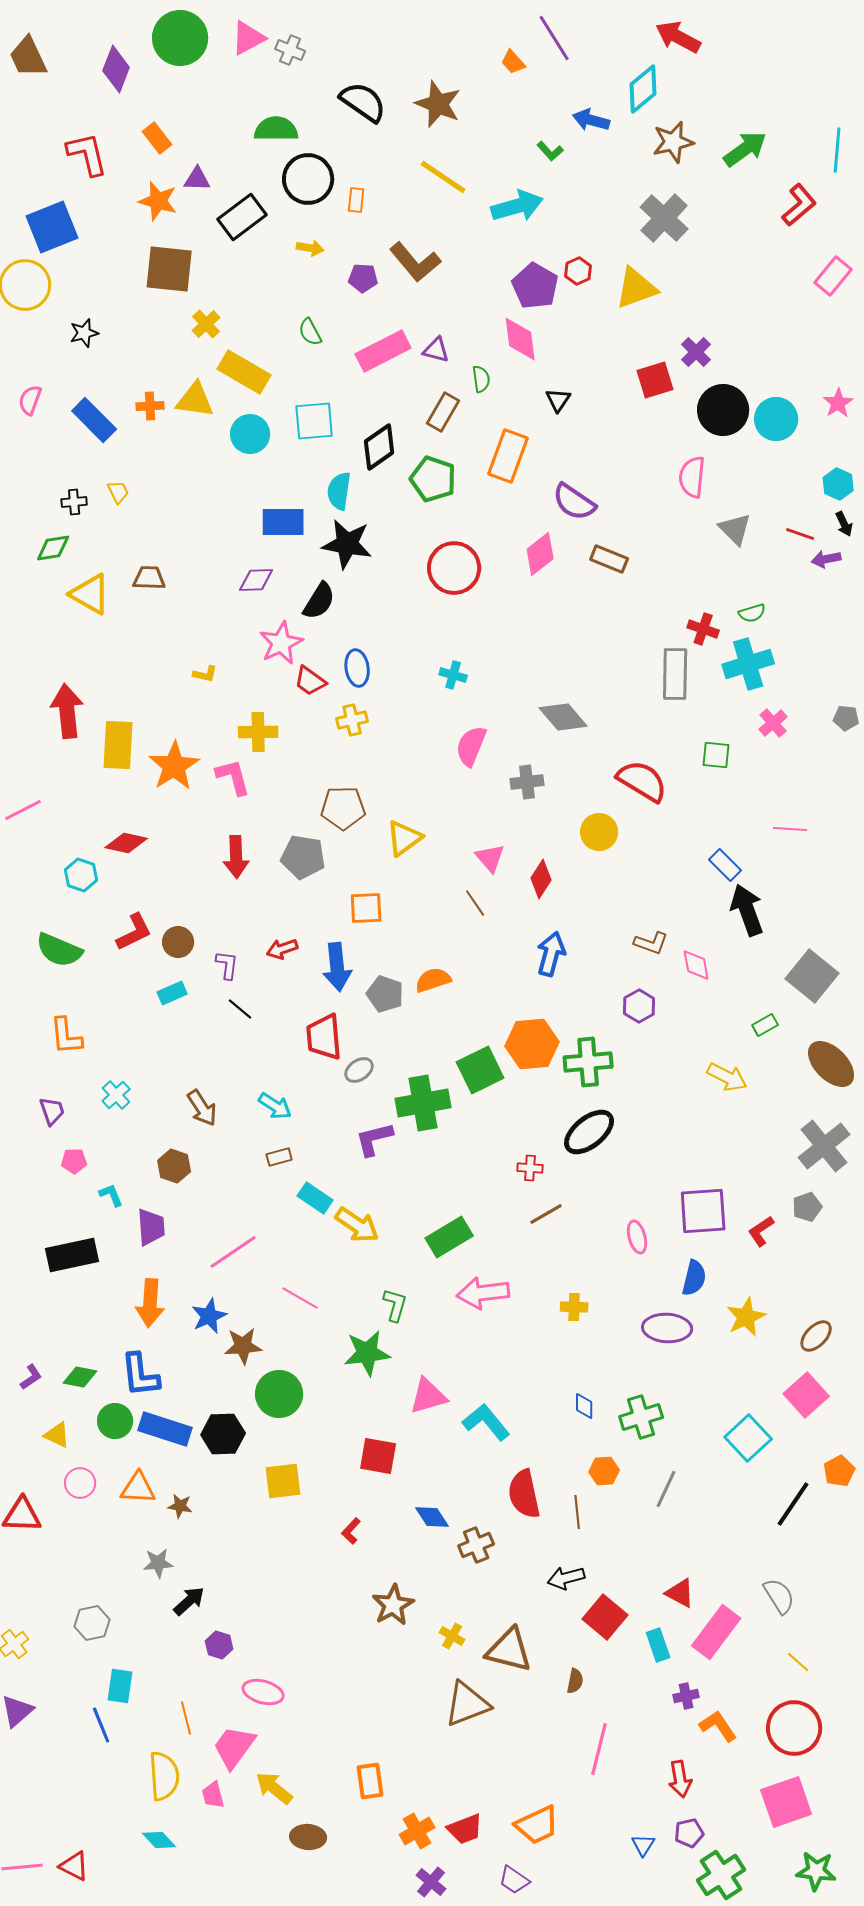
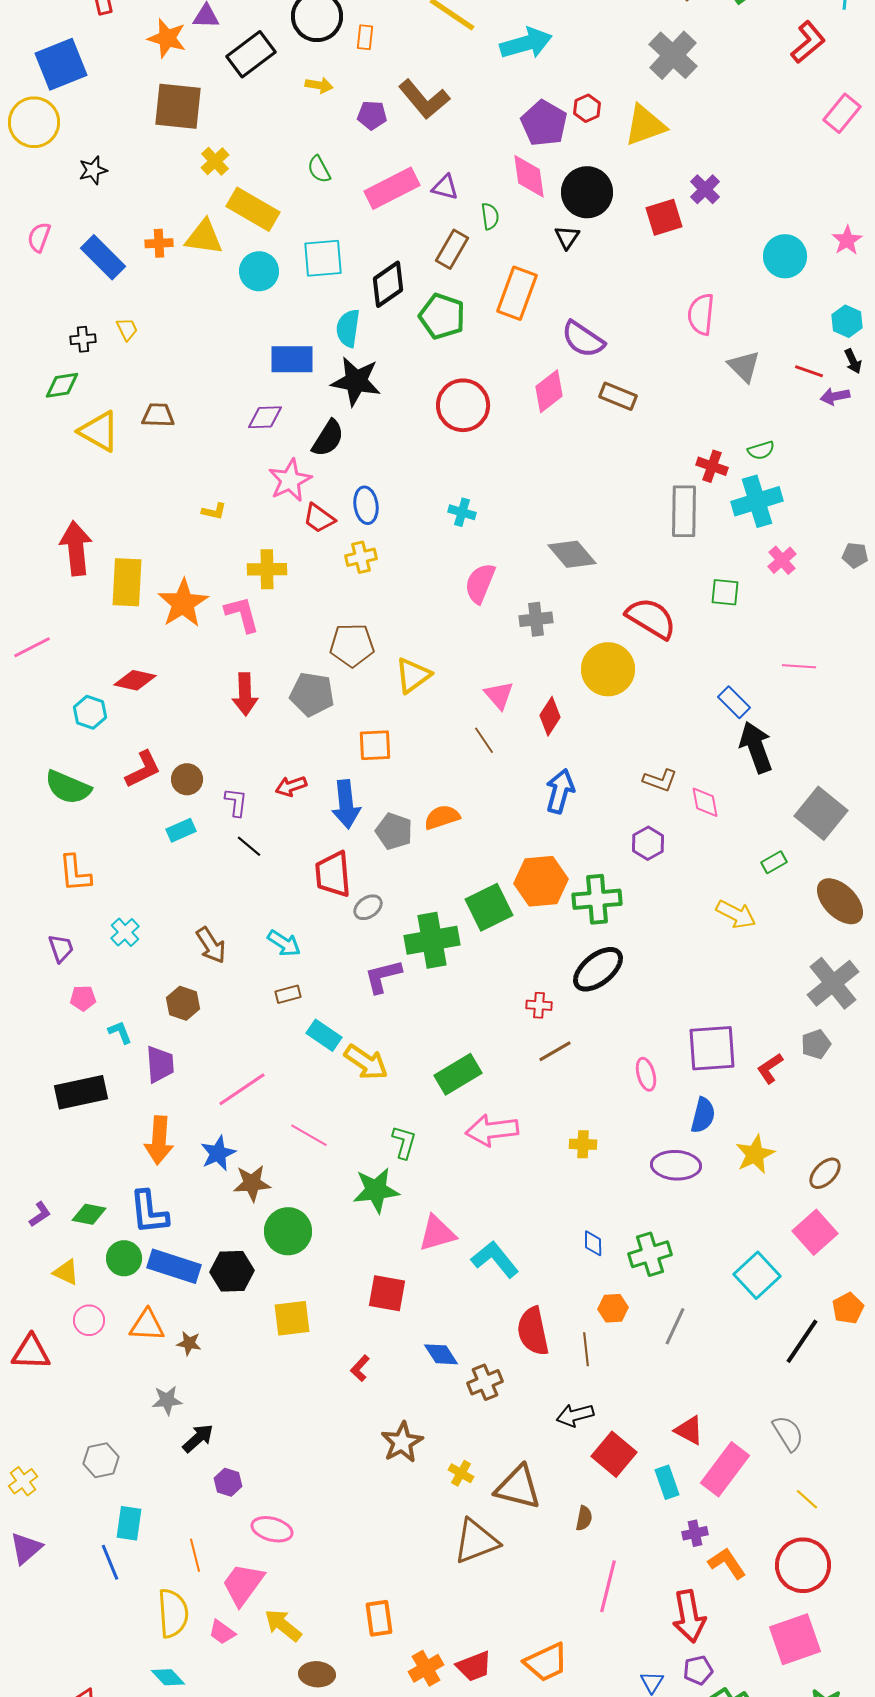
black circle: (723, 410) -> (587, 192), moved
yellow circle: (599, 832) -> (608, 669), size x1.4
red arrow: (680, 1779) -> (689, 1616), size x1.4
pink trapezoid: (213, 1795) -> (222, 1632), turned -40

